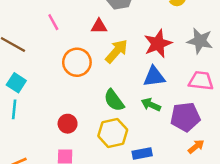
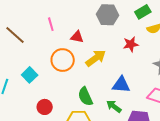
red triangle: (99, 26) -> (77, 37), moved
red star: (158, 44) -> (131, 44), moved, size x0.7
cyan square: (16, 83) -> (30, 75), moved

